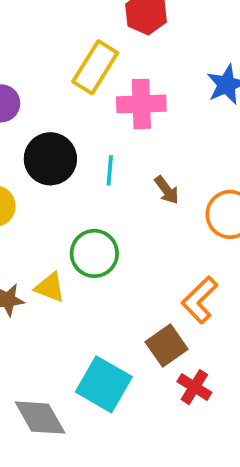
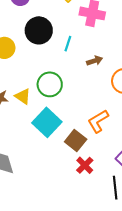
brown arrow: (167, 190) -> (95, 61), turned -84
brown square: (167, 345) -> (76, 141), turned -30
cyan square: (104, 384) -> (47, 122), moved

